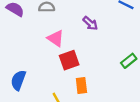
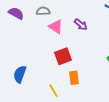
pink triangle: (56, 38) -> (56, 27), moved

